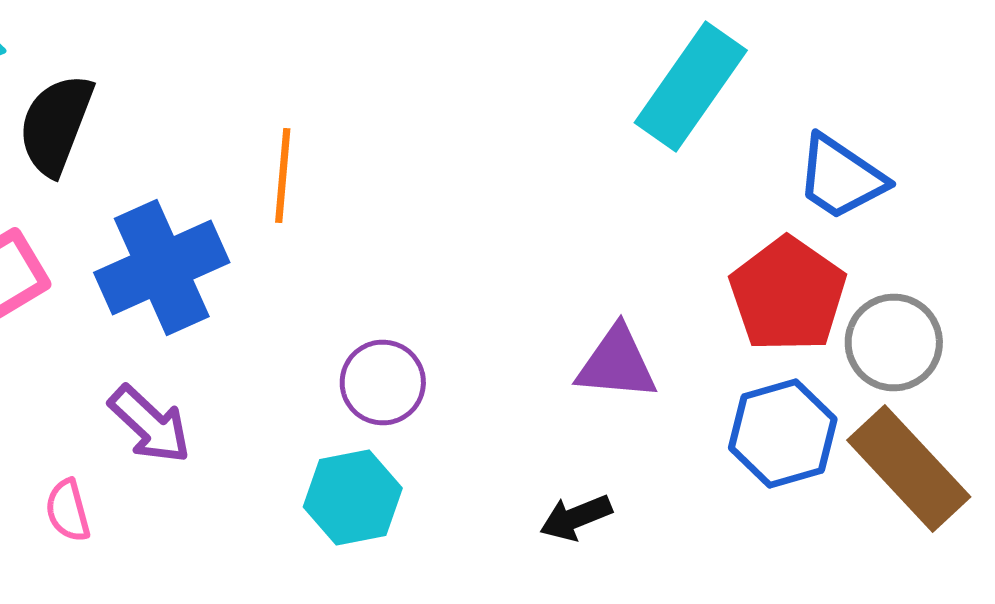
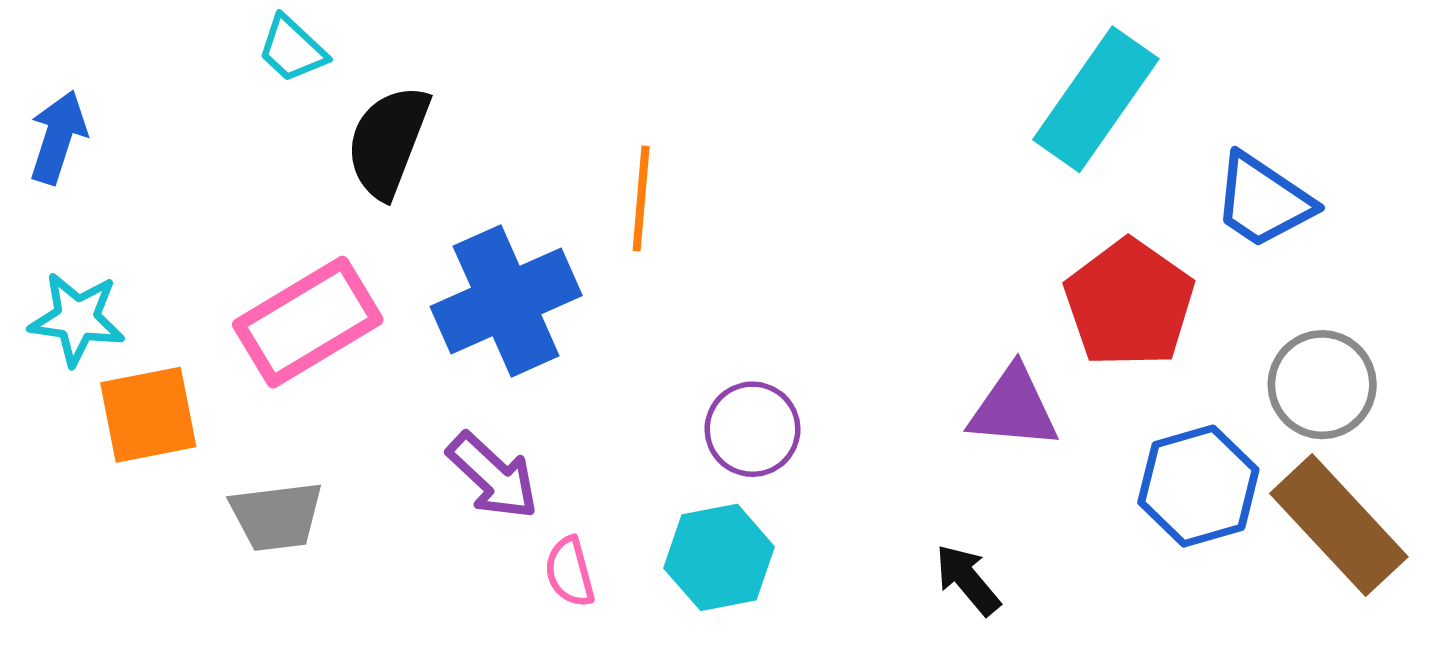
red pentagon: (788, 294) -> (1129, 303), moved
pink semicircle: (68, 510) -> (570, 572), moved
black arrow: (576, 518) -> (968, 580), turned 72

